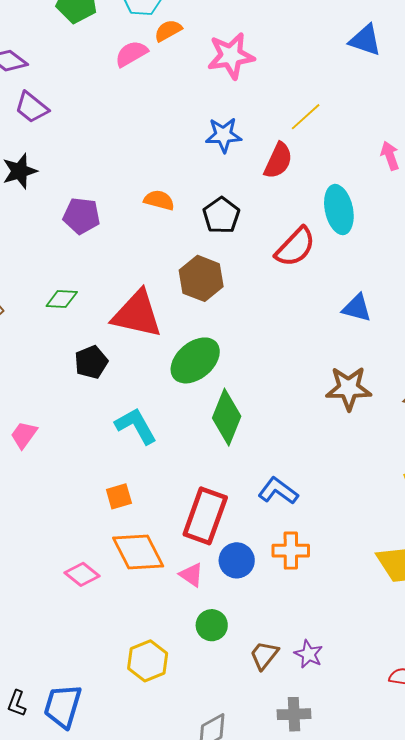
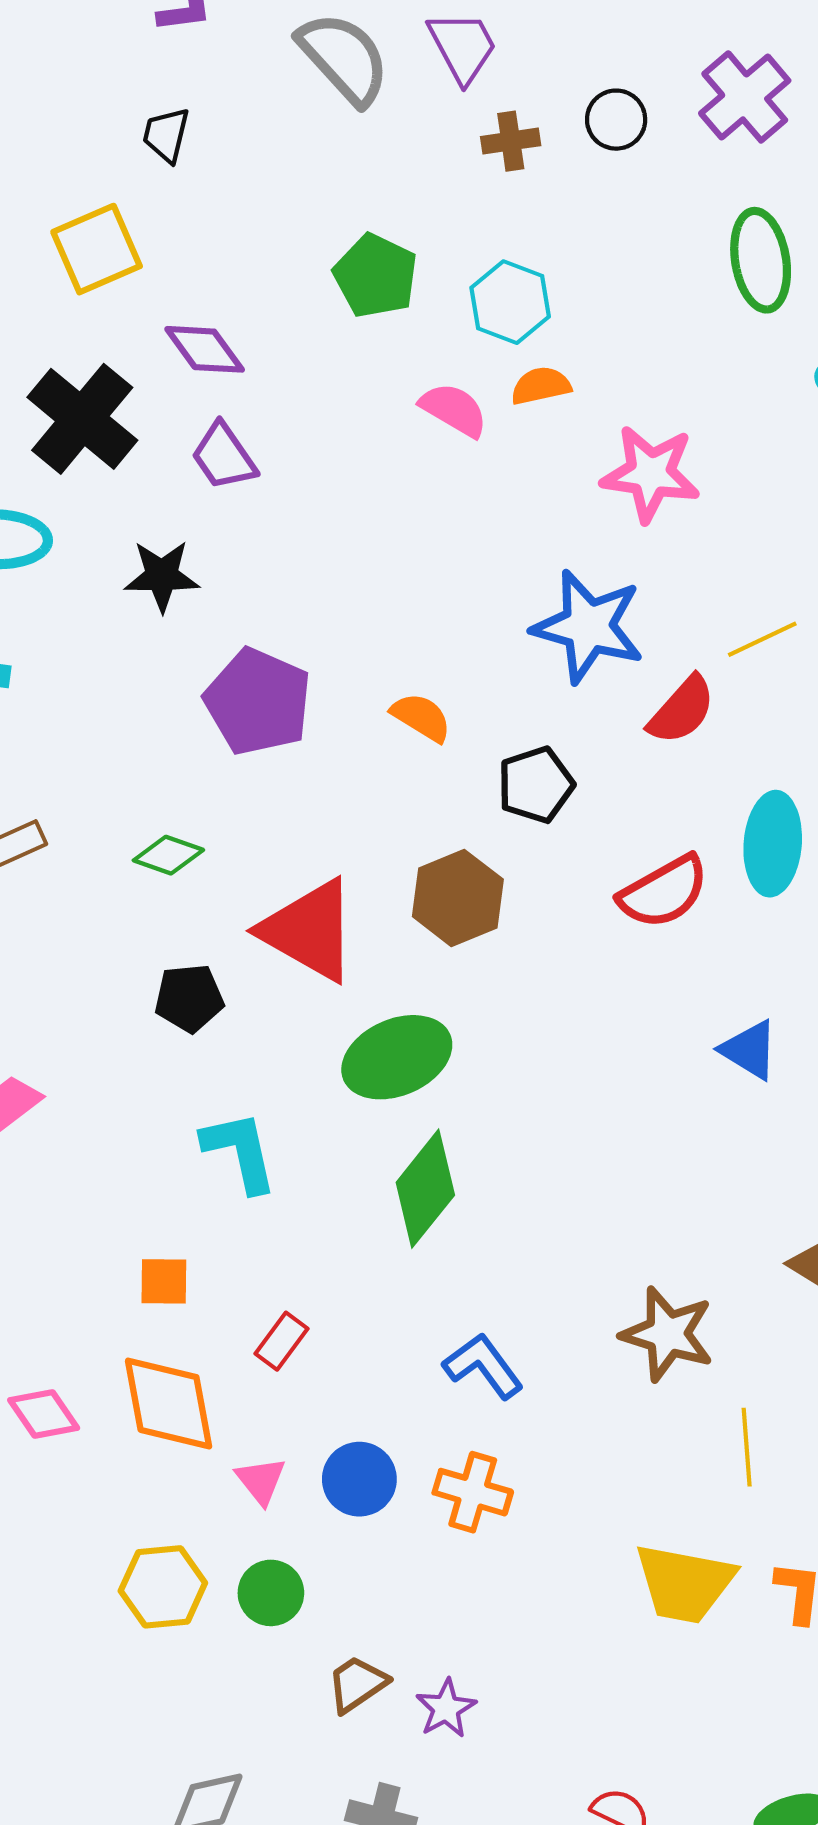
pink semicircle: (131, 54) -> (454, 410), turned 44
blue star: (224, 135) -> (588, 626), size x1.5
purple pentagon: (82, 216) -> (258, 702), size x1.4
brown star: (349, 388) -> (668, 1334), moved
red rectangle: (205, 516) -> (281, 1341), moved, size x0.5
yellow hexagon: (148, 661) -> (163, 1587), moved

